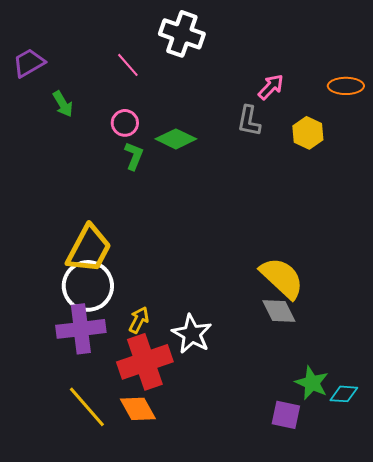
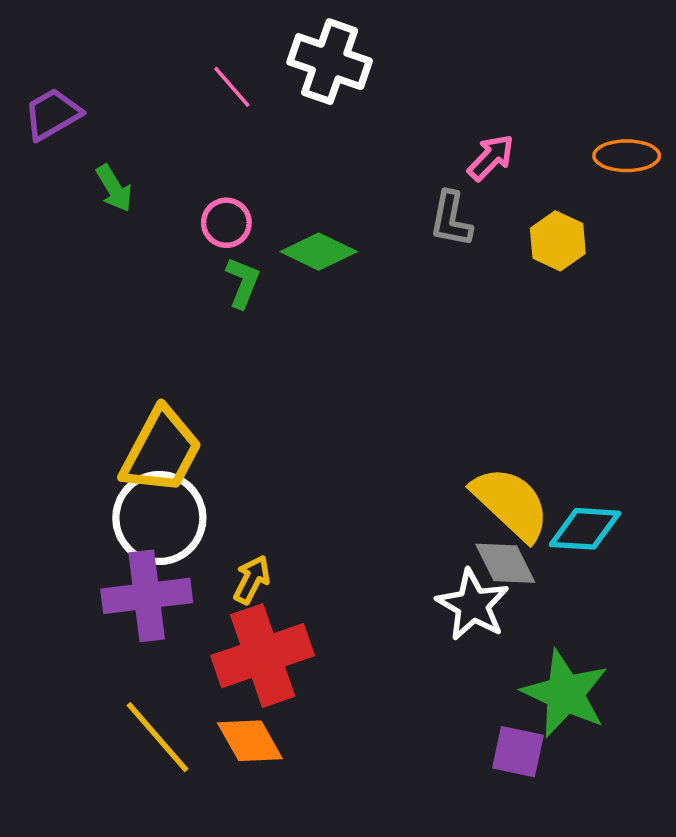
pink line: (128, 65) -> (232, 87), moved
white star: (192, 334) -> (473, 605), moved
green star: (312, 383) -> (565, 694), size x1.4
cyan diamond: (344, 394) -> (585, 529), moved, size x1.4

